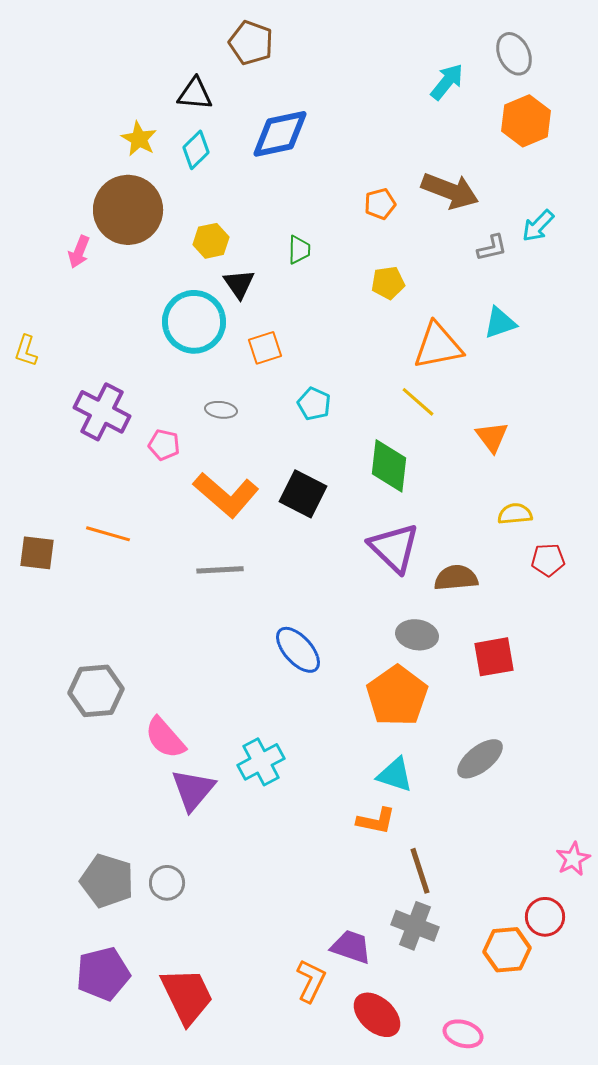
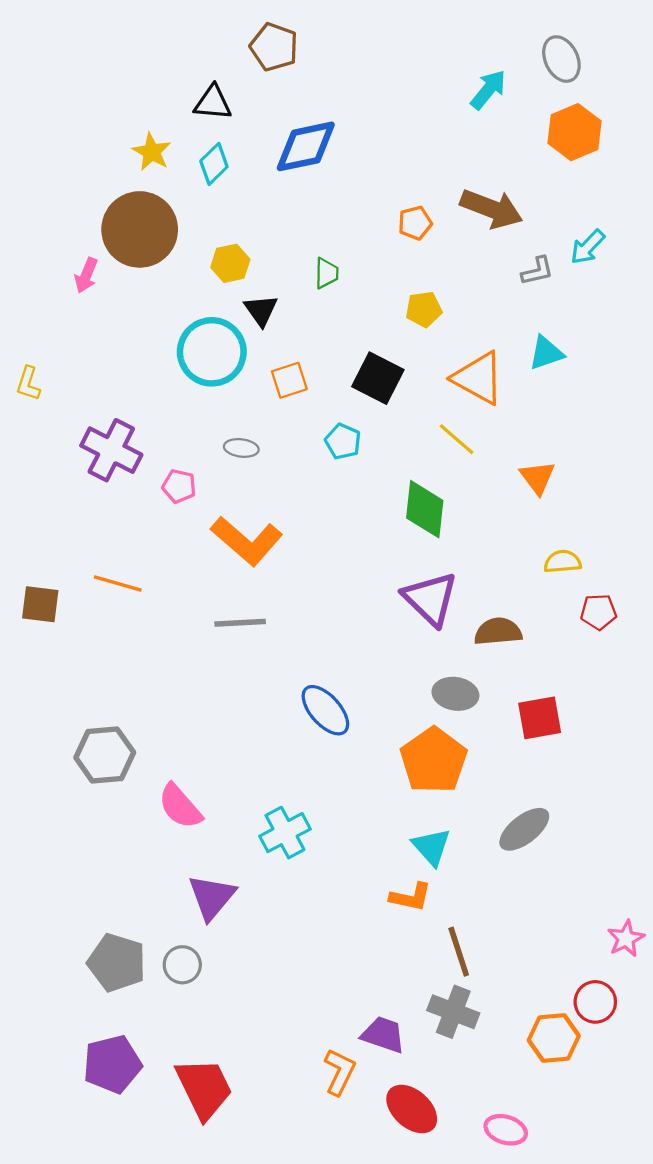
orange triangle: (438, 346) -> (478, 378), turned 40
black square: (303, 494) -> (378, 378), moved
cyan triangle: (395, 775) -> (431, 847), turned 30
purple triangle: (193, 790) -> (212, 897), moved

